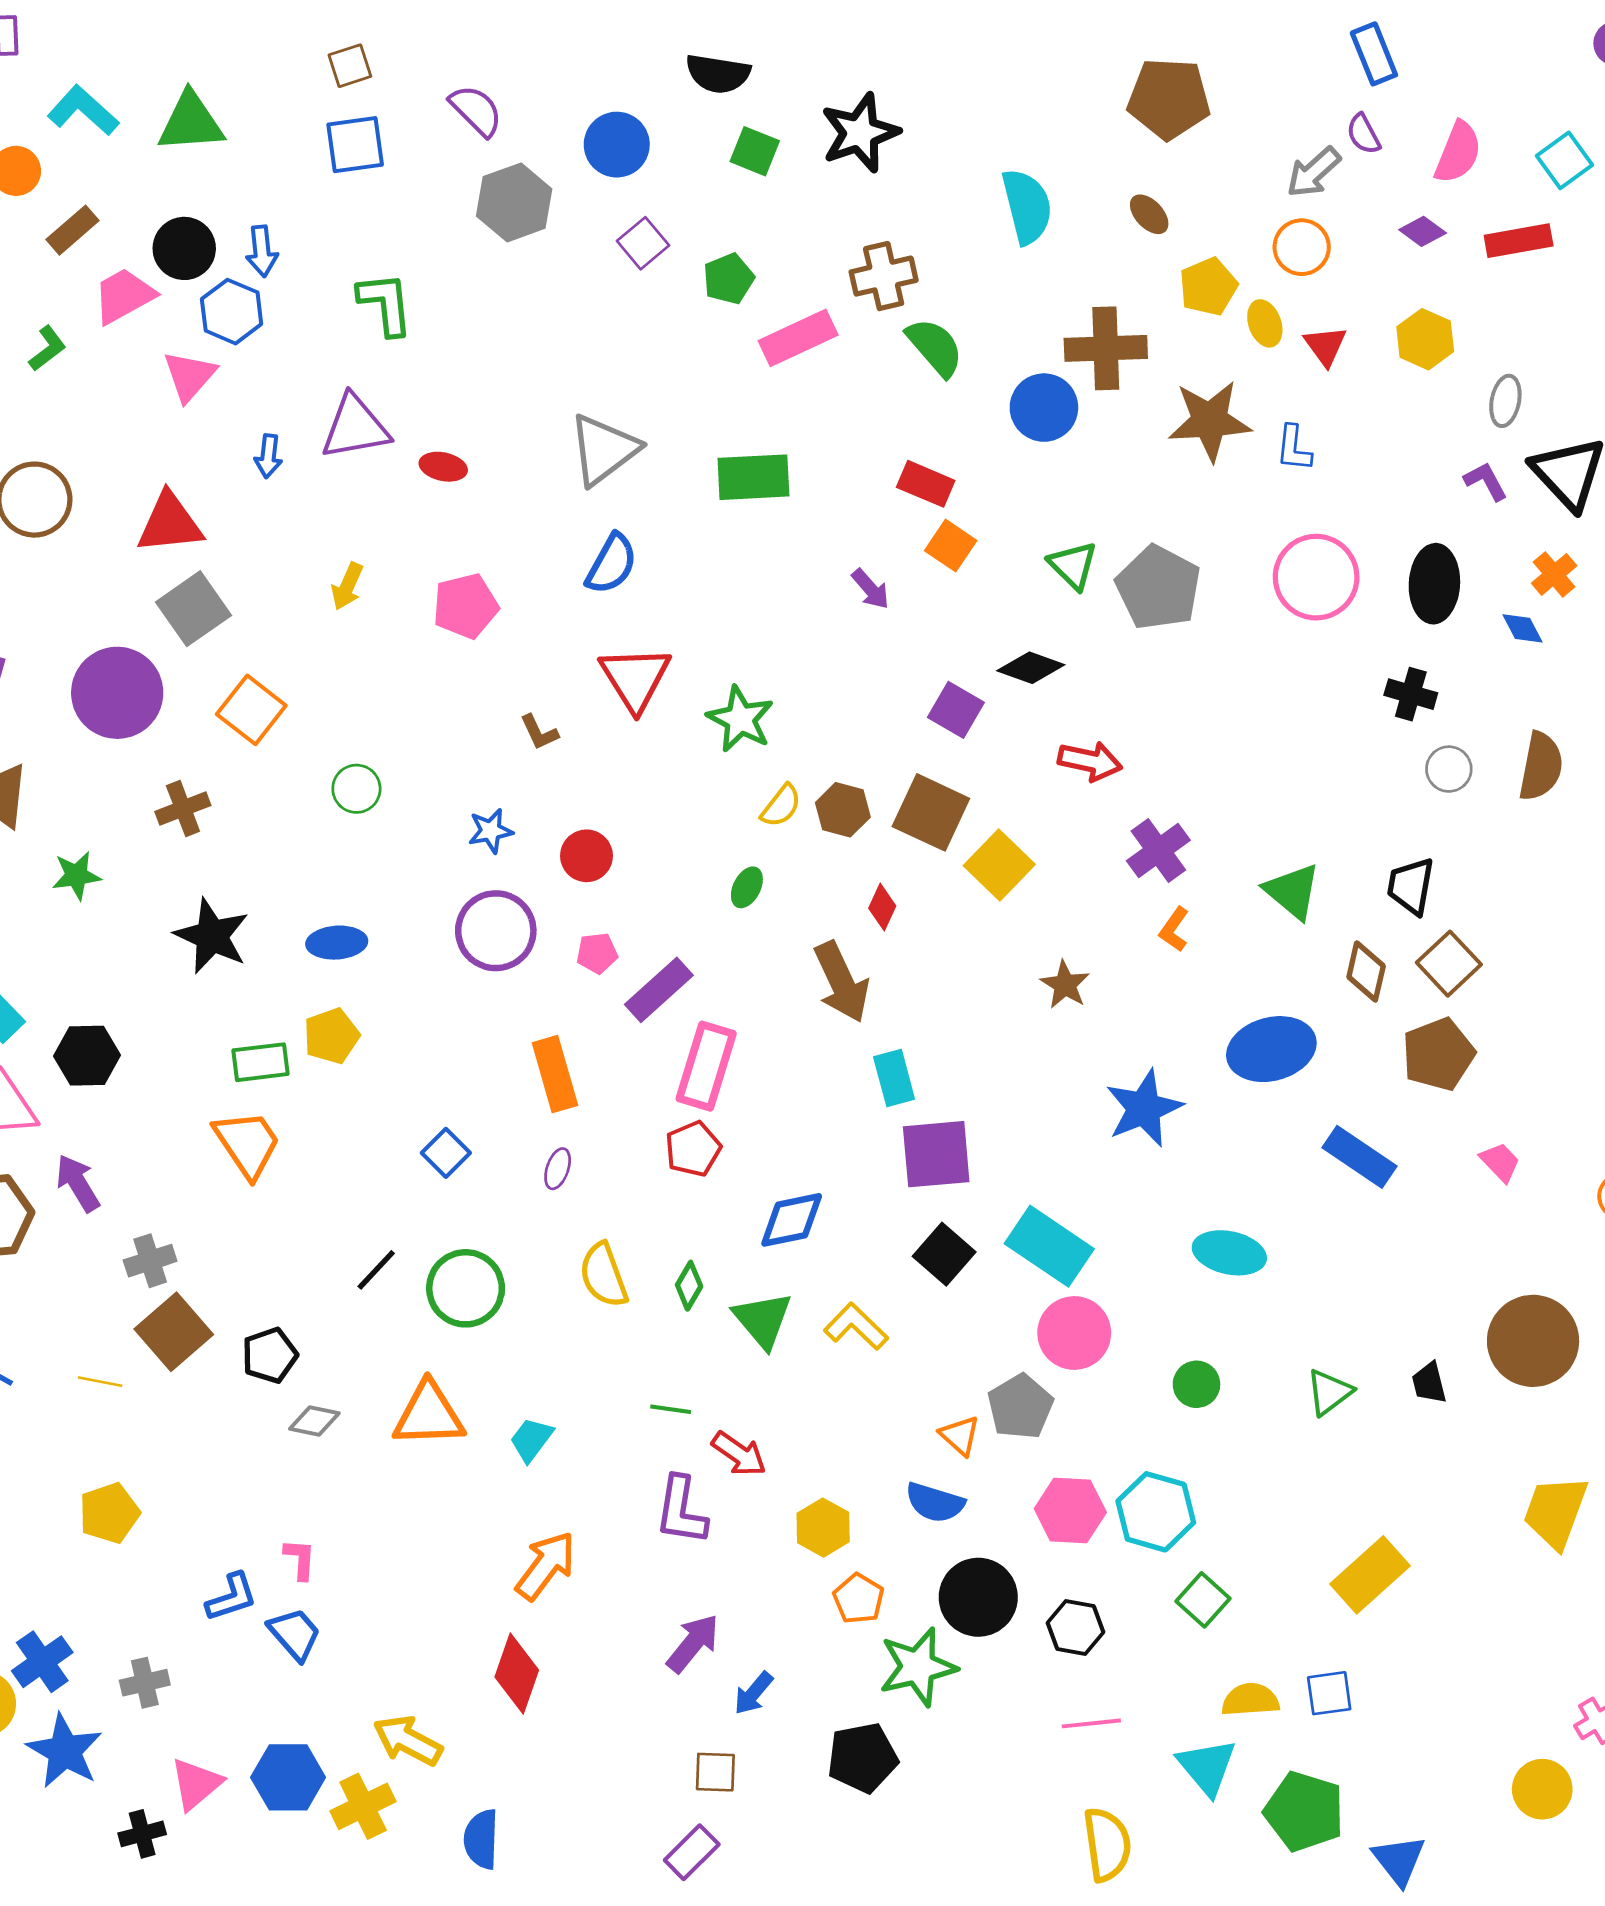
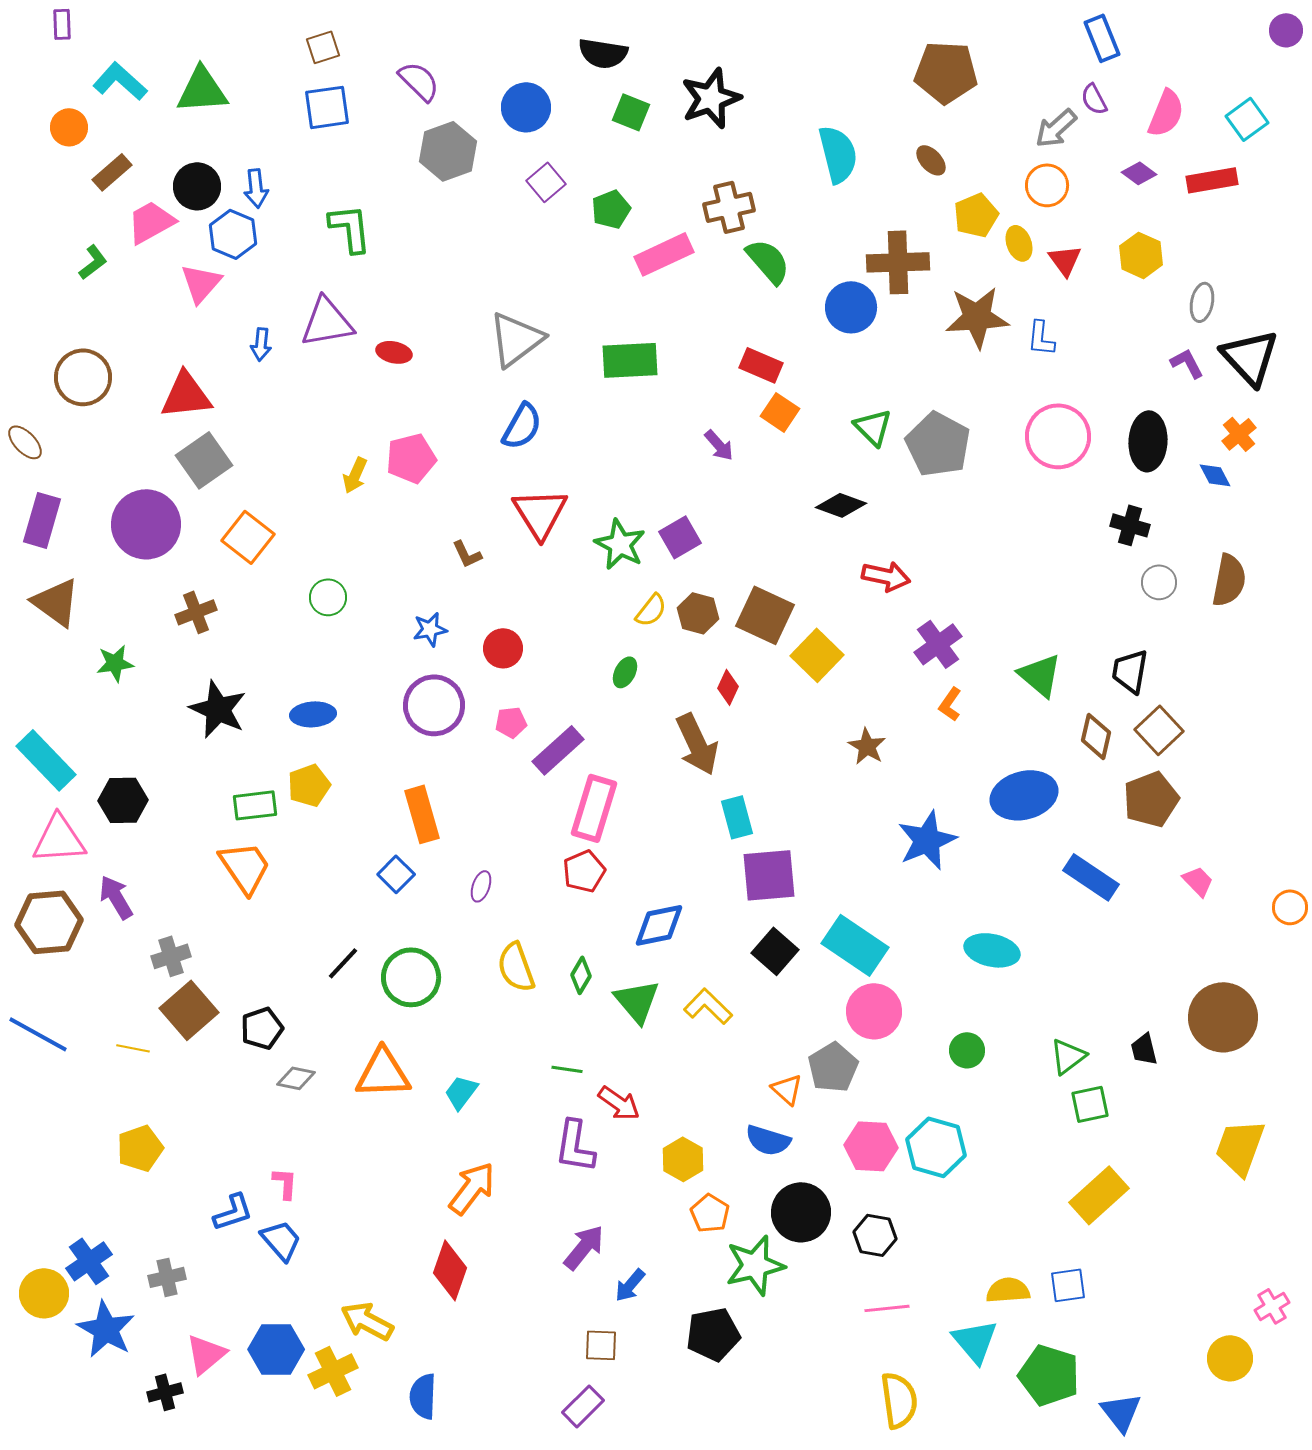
yellow arrow: (347, 586) -> (355, 475), moved
purple square: (956, 710) -> (680, 537), moved, turned 30
orange rectangle: (555, 1074) -> (422, 814), moved
green square: (1203, 1600) -> (1090, 1104), moved, turned 36

